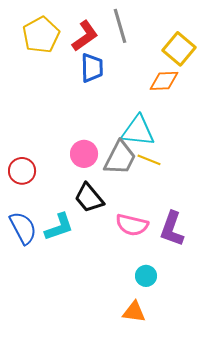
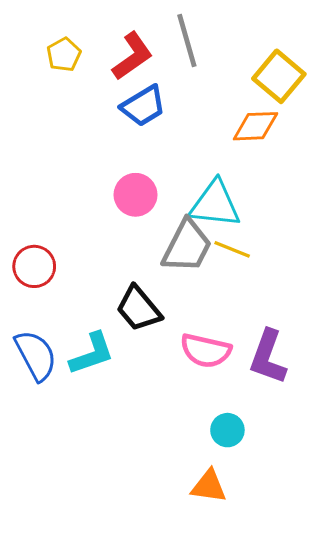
yellow pentagon: (41, 35) -> (64, 55), size x0.6
blue trapezoid: (92, 68) -> (143, 106), turned 60
pink circle: (84, 154) -> (136, 195), moved

